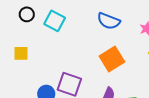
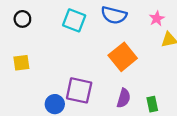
cyan square: (55, 21) -> (74, 20), moved

